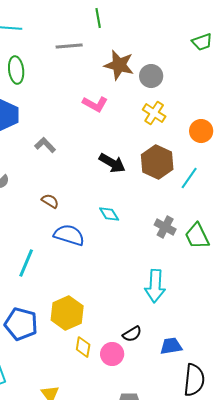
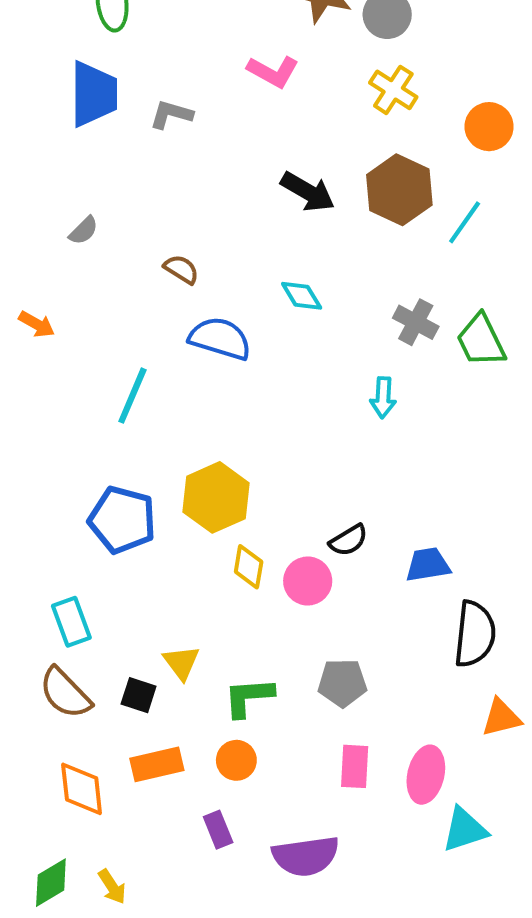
gray L-shape: (45, 145) -> (171, 114), moved, turned -30
cyan arrow: (155, 286) -> (383, 398), moved, size x0.6

